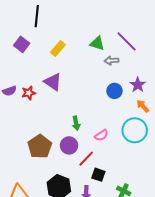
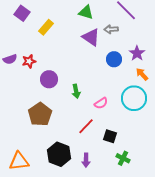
green triangle: (97, 43) -> (86, 12), moved
yellow rectangle: (58, 48) -> (46, 27), moved
purple triangle: (53, 82) -> (91, 37), moved
purple circle: (69, 145) -> (49, 79), moved
black square: (98, 175) -> (110, 136), moved

